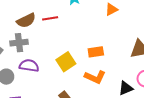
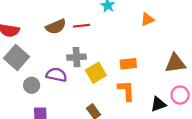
gray cross: (19, 43) -> (76, 57), moved
orange L-shape: (95, 77) -> (126, 91), turned -120

